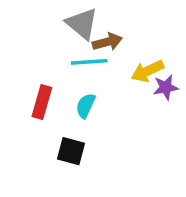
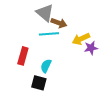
brown arrow: (107, 42) -> (59, 23), turned 35
cyan semicircle: (86, 106) -> (46, 66), moved

